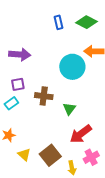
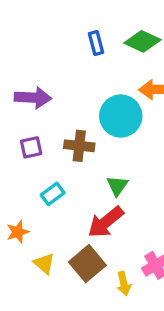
brown cross: (44, 96) -> (79, 146), moved
cyan rectangle: (11, 103) -> (53, 194), moved
red arrow: (81, 134) -> (106, 222), moved

